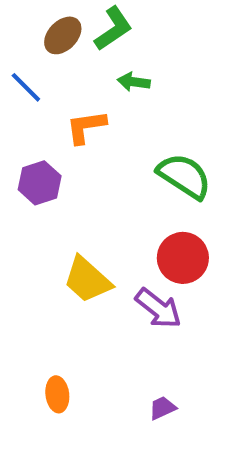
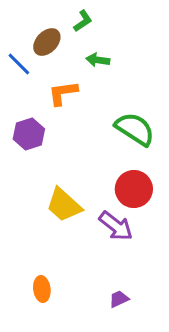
green L-shape: (113, 29) -> (83, 21), size x0.7
brown ellipse: (63, 35) -> (47, 42), moved

